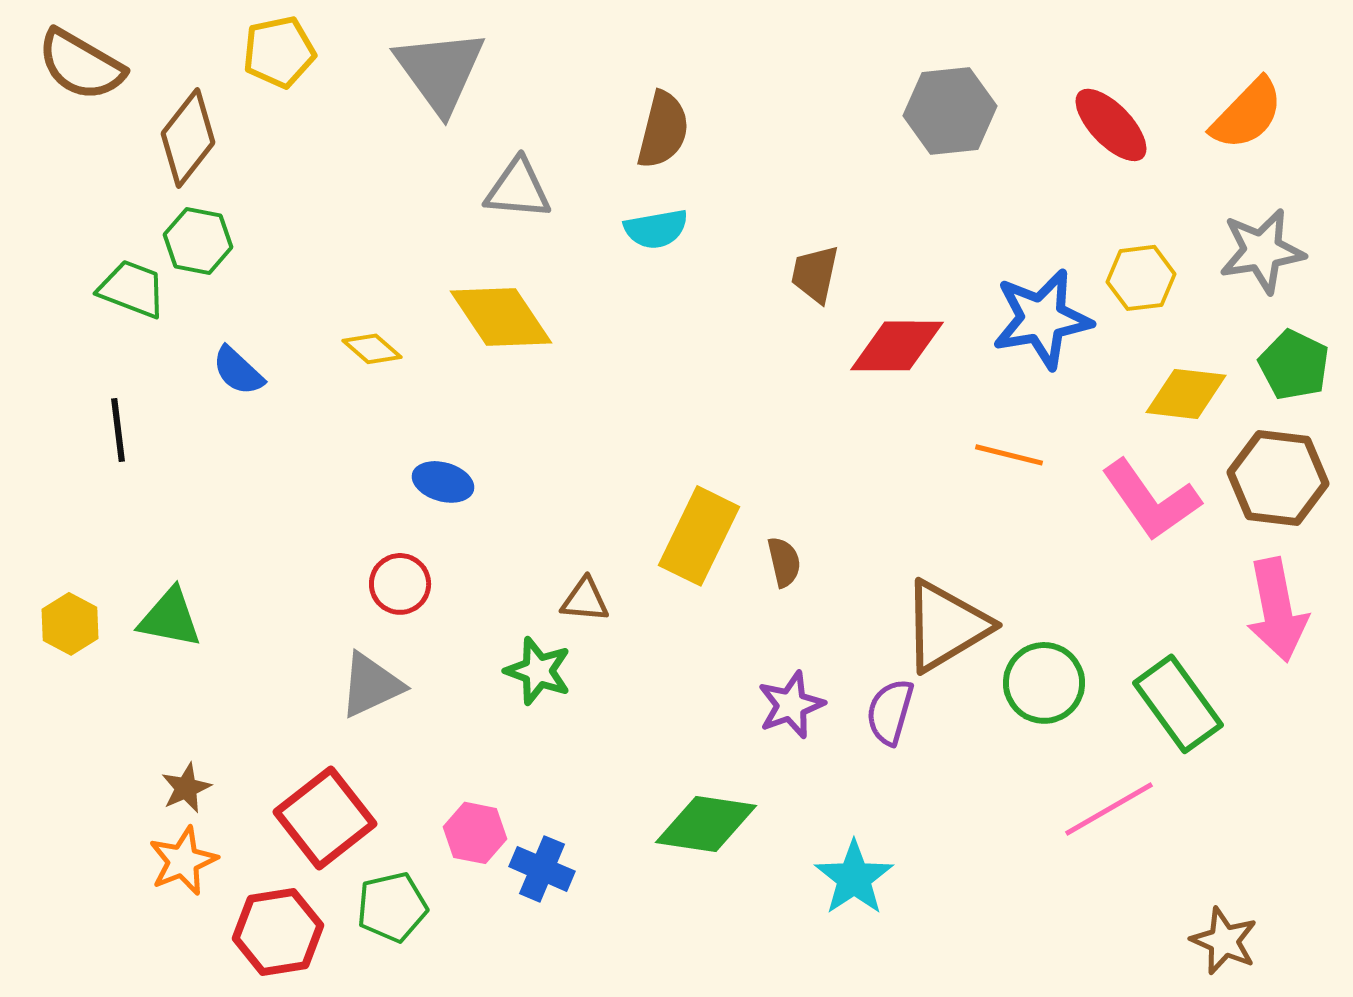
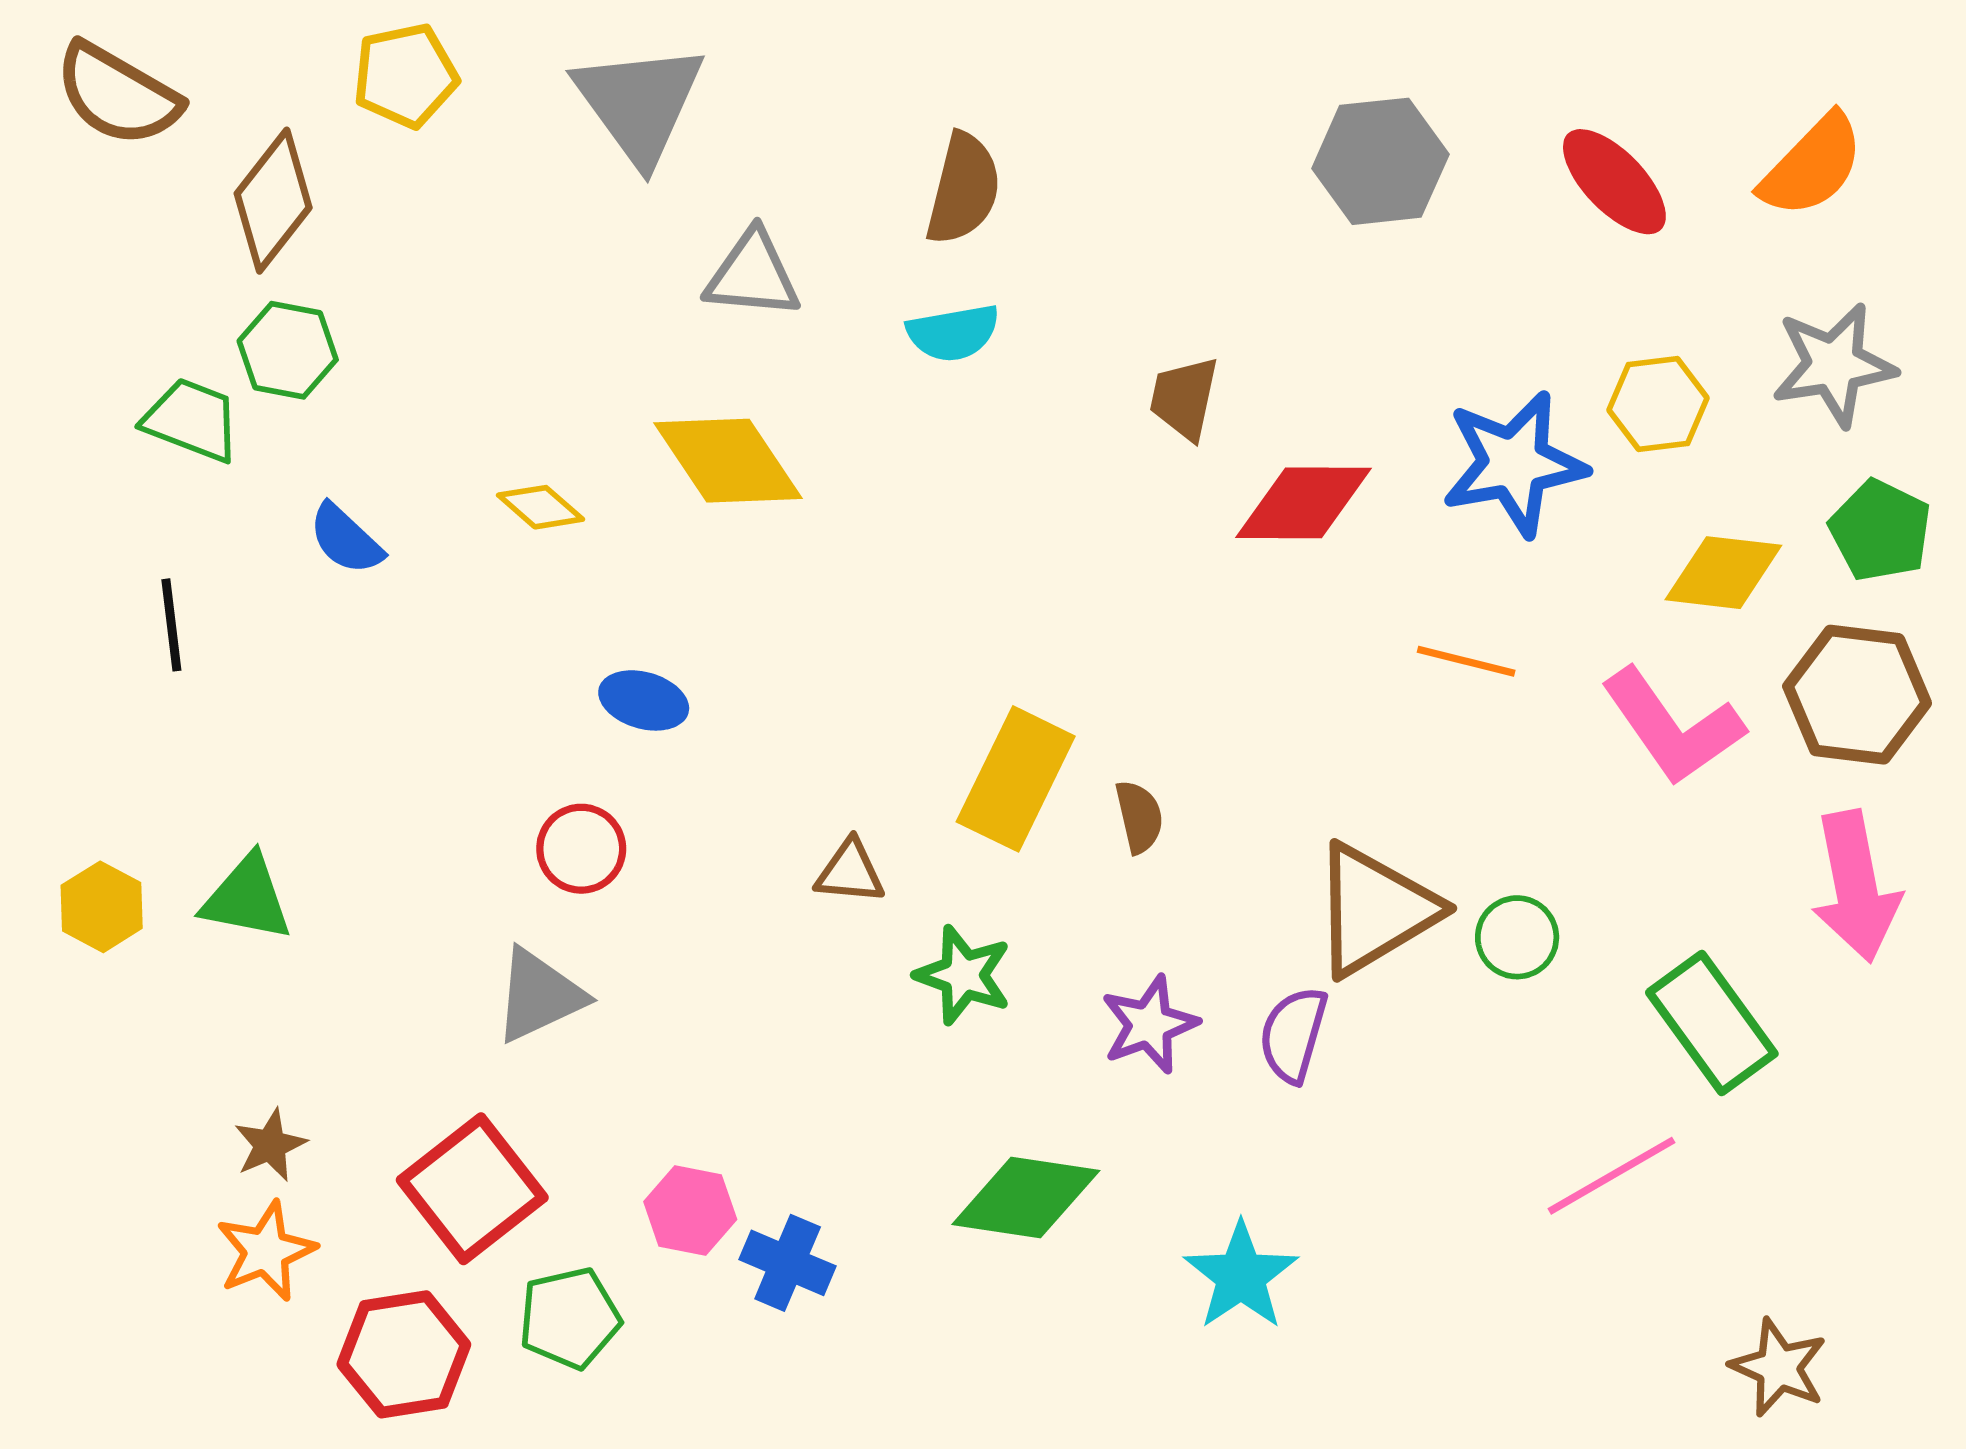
green star: (538, 671) -> (963, 975), moved
green circle: (1044, 683) -> (1517, 937), moved, size x0.7

